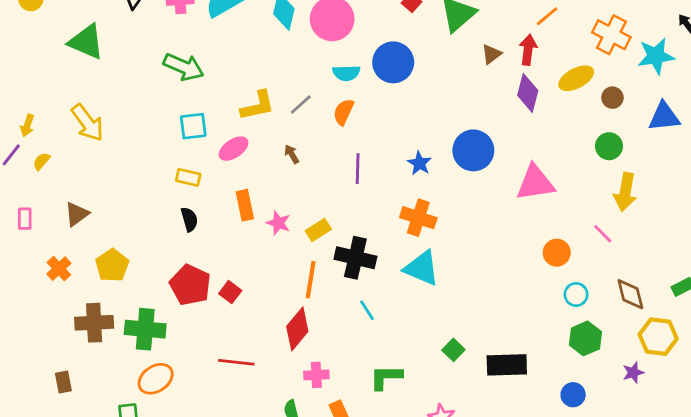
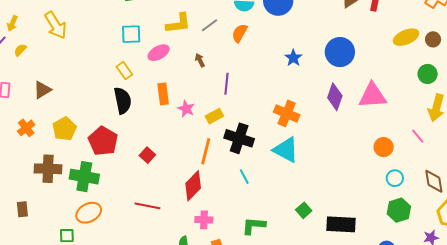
yellow ellipse: (576, 78) -> (406, 37), moved
purple diamond: (528, 93) -> (335, 97), moved
blue circle: (473, 150) -> (340, 52), moved
blue star: (419, 163) -> (293, 58), moved
purple line: (358, 169) -> (227, 84), moved
yellow rectangle: (188, 177) -> (124, 71), turned 36
black semicircle: (189, 219) -> (123, 101), size x1.5
red pentagon: (190, 285) -> (103, 141), moved

